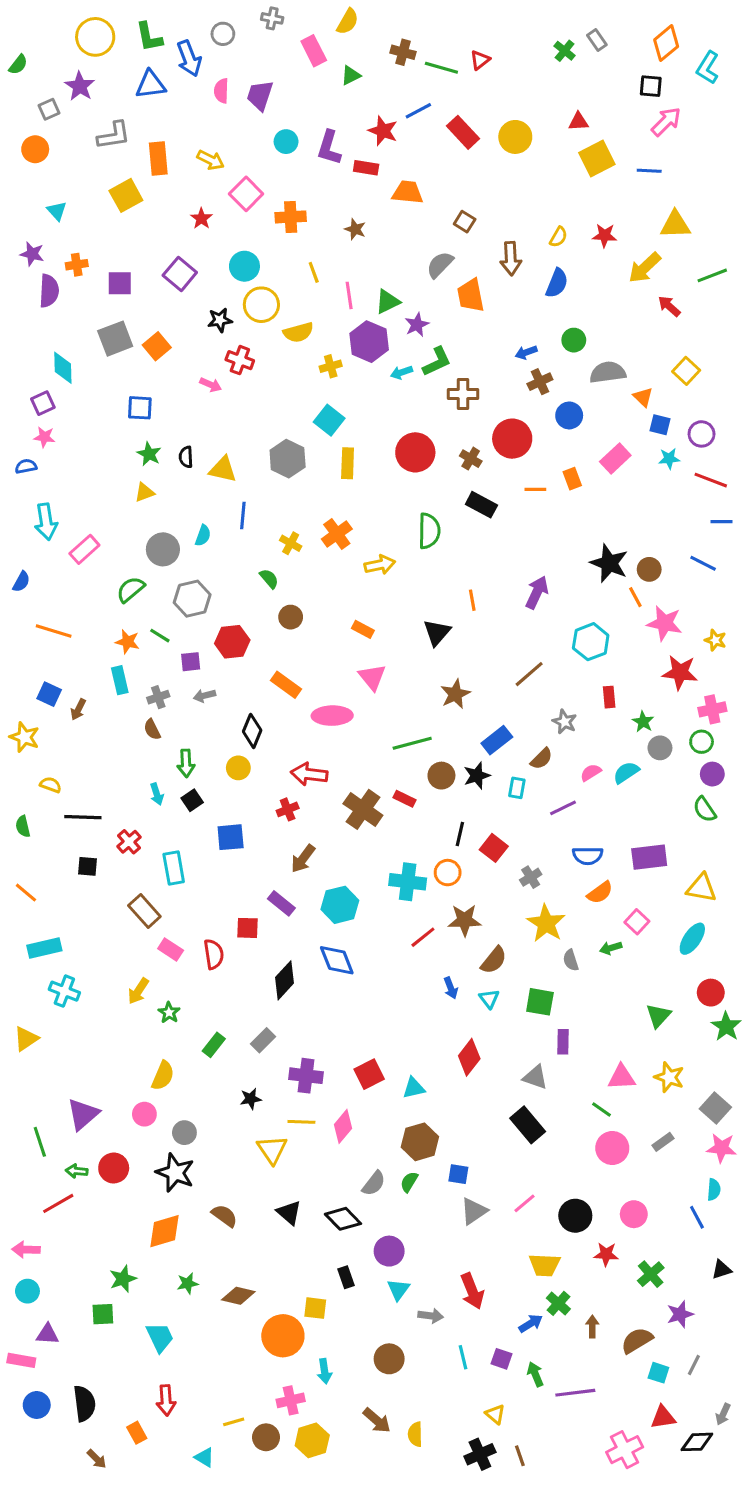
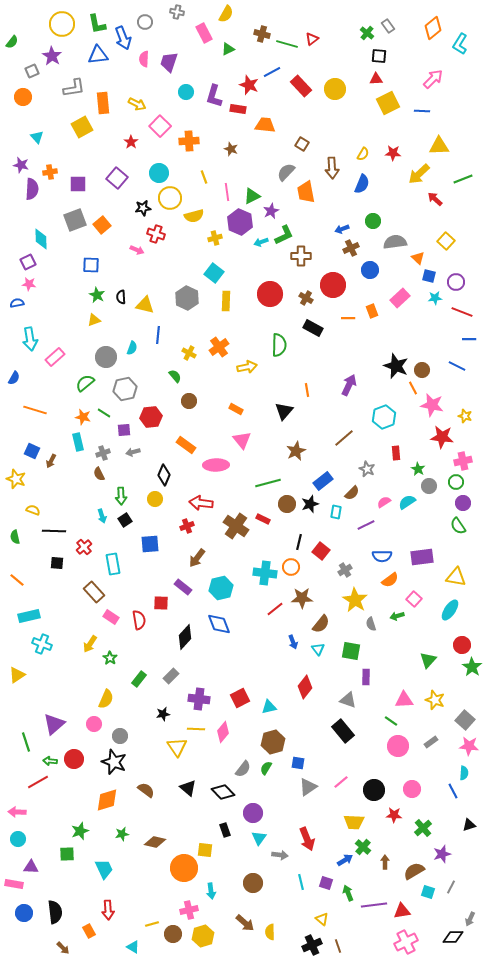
black square: (651, 86) -> (379, 56), moved
red triangle: (663, 1417) -> (402, 911), moved

